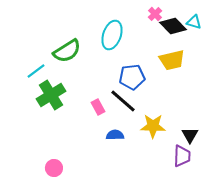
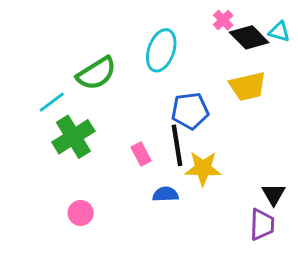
black line: (123, 101) -> (177, 145), turned 40
yellow star: (153, 126) -> (203, 168), moved
pink circle: (54, 168) -> (81, 213), moved

